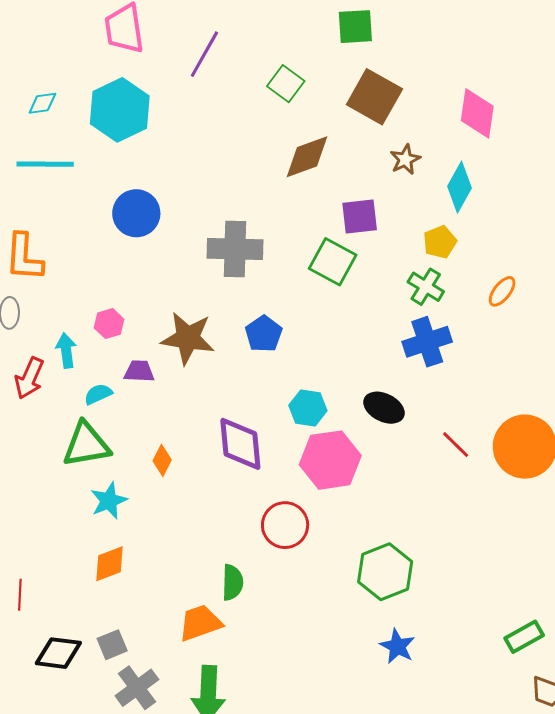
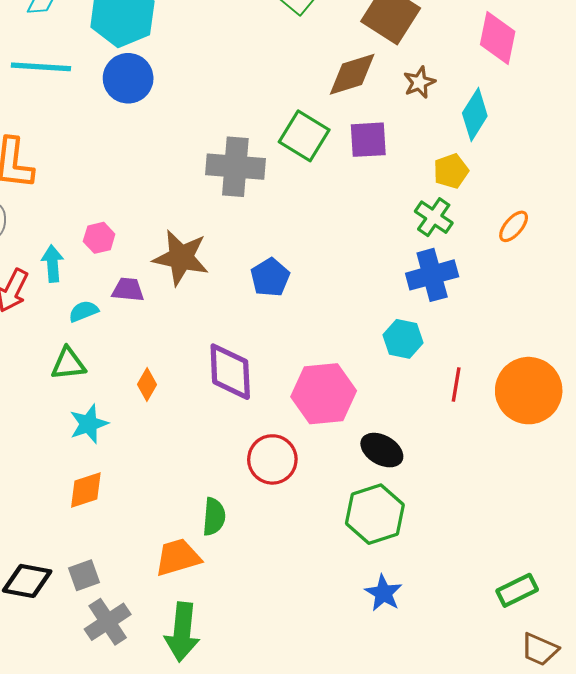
brown diamond: (307, 157) -> (352, 74), moved
blue circle: (136, 213) -> (128, 78), moved
green square: (333, 262) -> (304, 136), moved
blue pentagon: (264, 334) -> (270, 277), moved
cyan hexagon: (308, 408) -> (403, 339), moved
black ellipse: (384, 408) -> (382, 450), moved
green triangle: (86, 445) -> (68, 364), size x0.7
red line: (456, 445) -> (456, 385), turned 52

